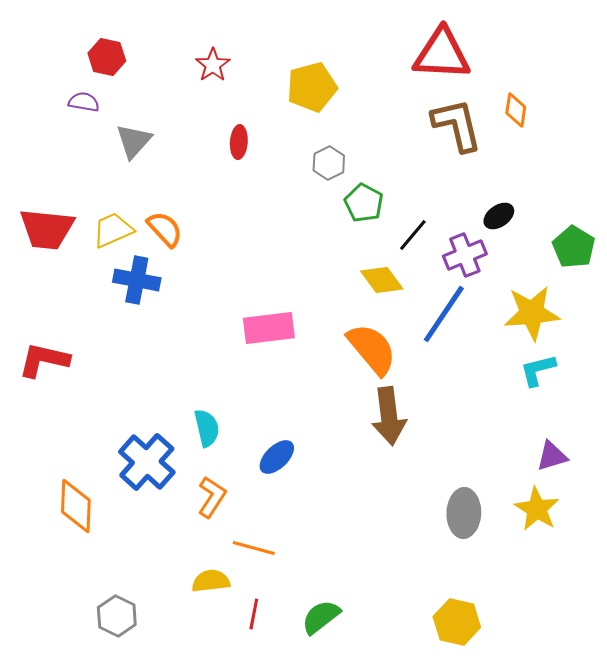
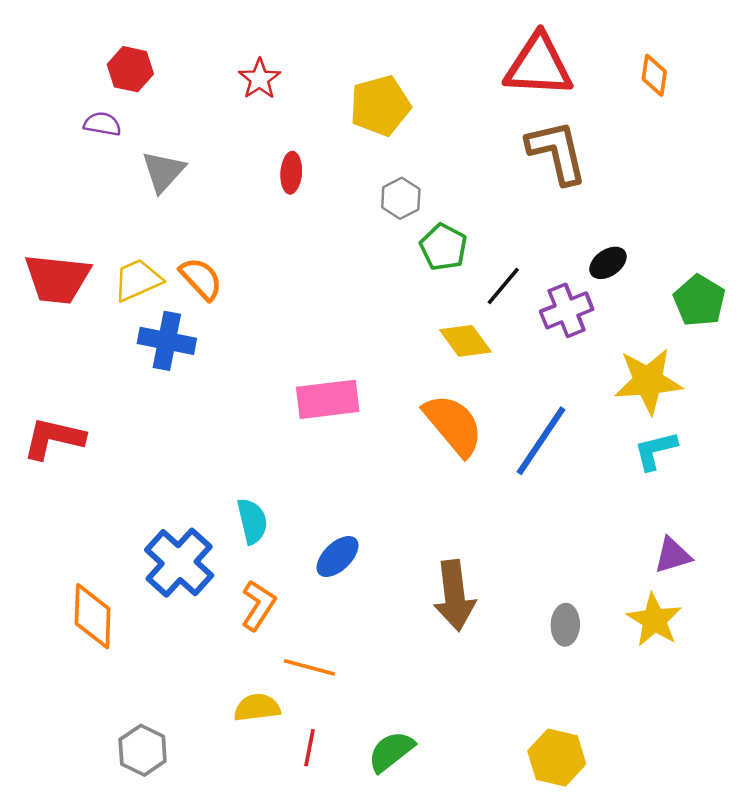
orange diamond: (516, 110) -> (654, 75), moved
blue line: (444, 314) -> (541, 441), moved
brown arrow: (389, 416) -> (454, 596), moved
gray ellipse: (464, 513) -> (565, 625), size x0.7

